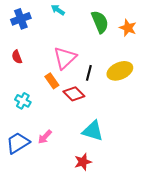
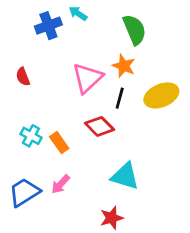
blue cross: (21, 19) -> (48, 26), moved
orange star: (128, 28) -> (124, 66), moved
orange rectangle: (52, 81) -> (59, 143), moved

